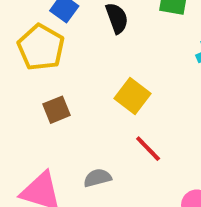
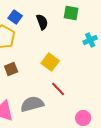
gray semicircle: (97, 178) -> (32, 104), size x1.6

